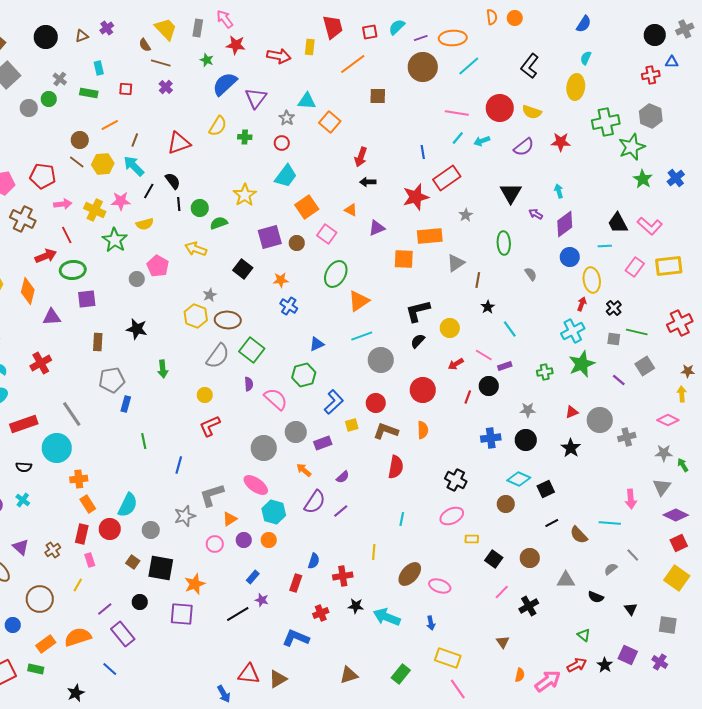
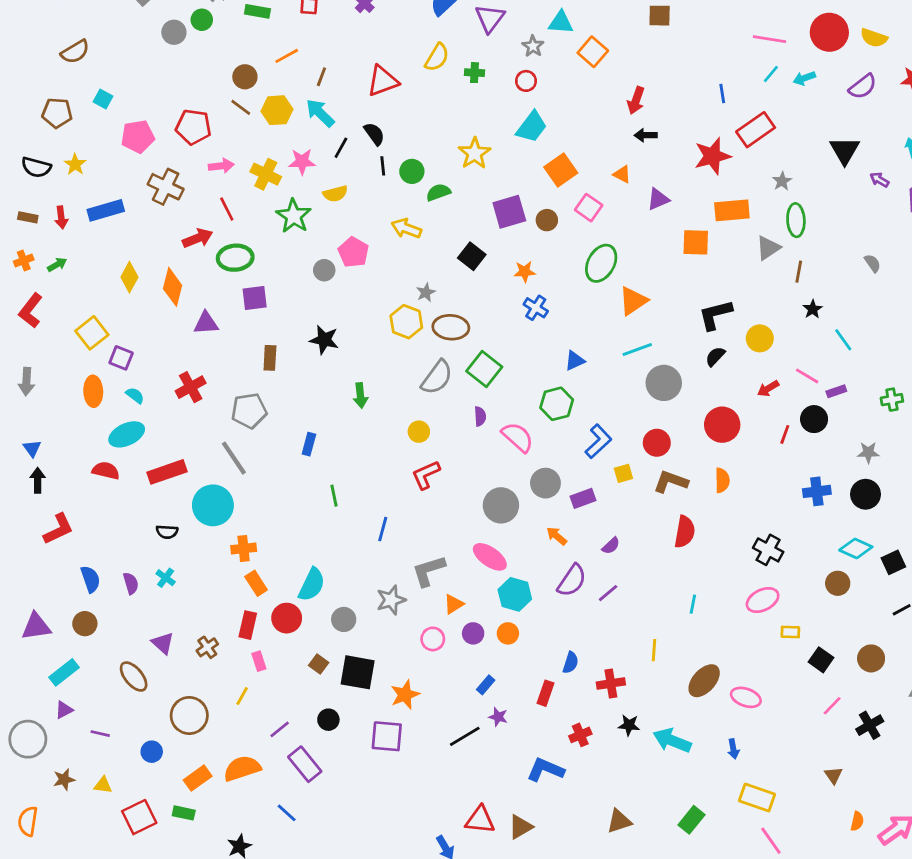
green ellipse: (504, 243) -> (796, 220), moved
gray pentagon: (112, 380) -> (249, 411), moved

